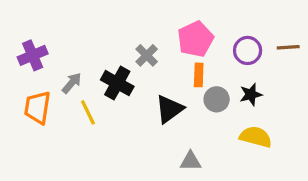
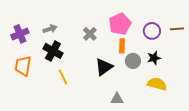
gray arrow: (72, 83) -> (50, 29), moved, turned 32
black cross: (117, 83) -> (53, 51), moved
yellow line: (88, 112) -> (63, 77), moved

